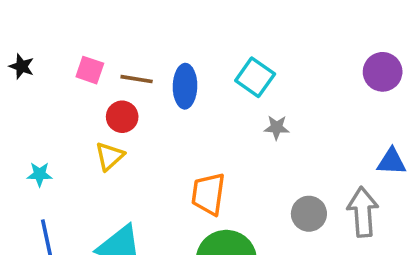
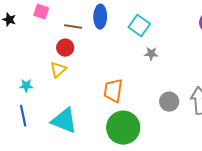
pink square: (90, 70) -> (41, 12), moved
blue ellipse: (185, 86) -> (100, 17), moved
cyan star: (40, 174) -> (26, 86), moved

